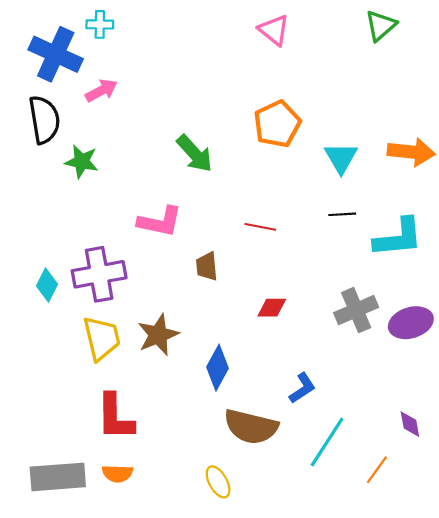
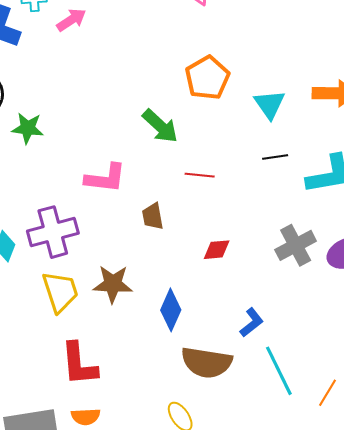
pink arrow: (101, 91) -> (71, 20), moved
green arrow: (195, 154) -> (160, 126), moved
brown star: (158, 335) -> (113, 284), turned 30
cyan line: (327, 442) -> (279, 371), turned -54

